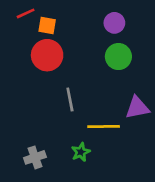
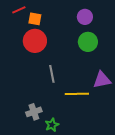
green star: (81, 152) -> (52, 125), moved
gray cross: (35, 157) -> (34, 112), moved

